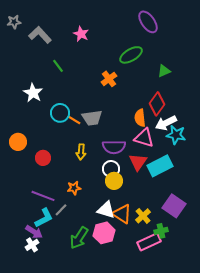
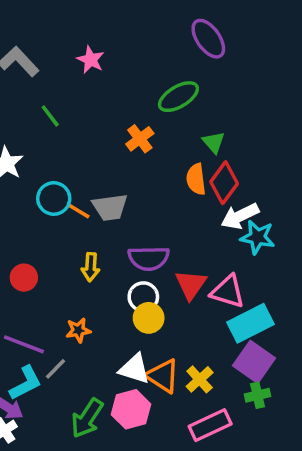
green triangle: (164, 71) -> (214, 142), moved, turned -48
orange semicircle: (140, 118) -> (196, 179), moved
pink triangle: (144, 138) -> (228, 292), moved
cyan rectangle: (160, 166) -> (250, 323), moved
green cross: (161, 231) -> (258, 395), moved

